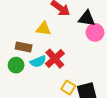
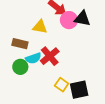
pink circle: (95, 32) -> (69, 20), moved
green circle: (16, 65) -> (20, 67), moved

